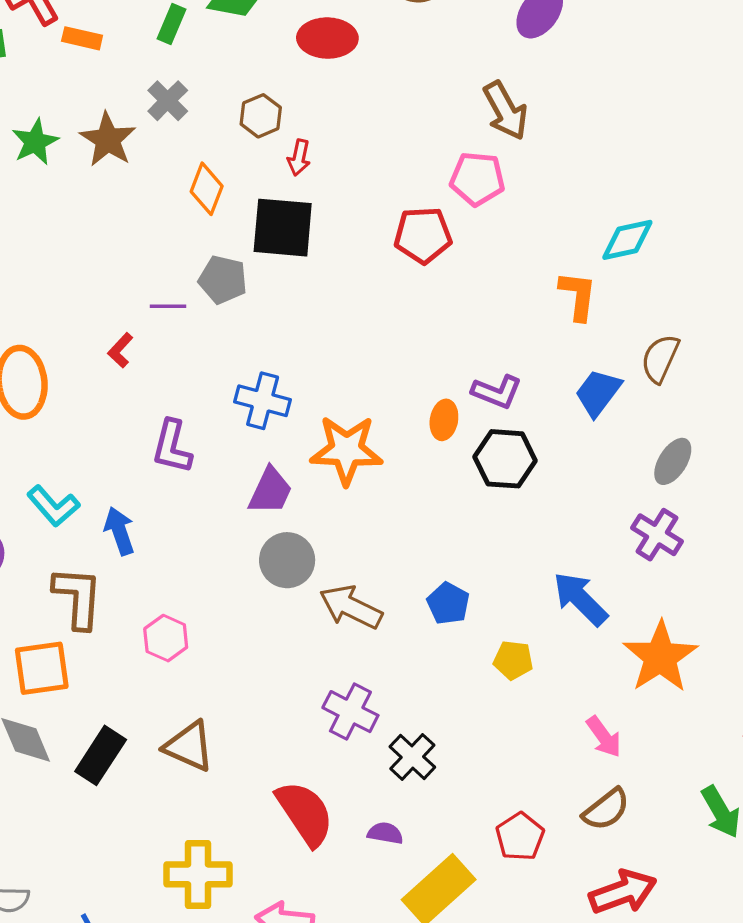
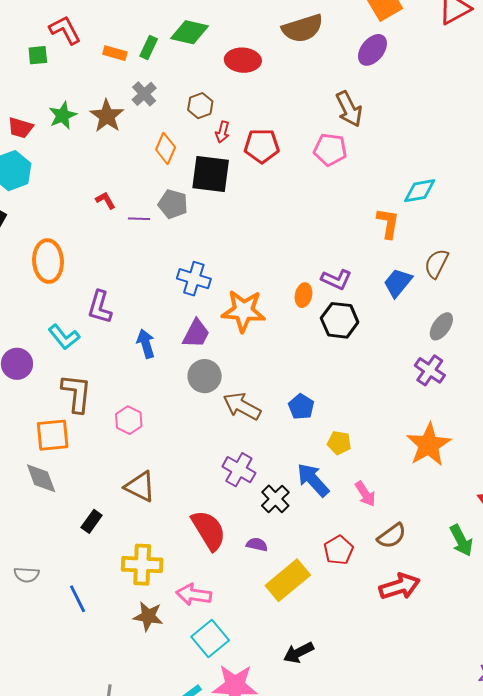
orange rectangle: (82, 38) -> (115, 53), moved
red pentagon: (423, 235) -> (262, 146), moved
red L-shape: (120, 350) -> (105, 200), moved, turned 105
purple L-shape: (172, 447) -> (100, 307), moved
blue arrow: (119, 531) -> (146, 344), moved
blue arrow: (580, 599) -> (313, 480), moved
pink arrow: (604, 737) -> (365, 494), moved
black rectangle: (101, 755) -> (92, 521), moved, size x0.7

